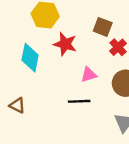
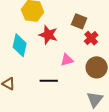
black line: (79, 101) -> (49, 81), moved

